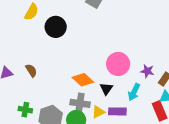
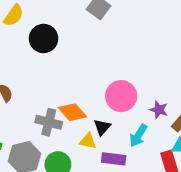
gray cross: (80, 103) -> (49, 122), moved
yellow triangle: (98, 112) -> (88, 141), moved, turned 32

